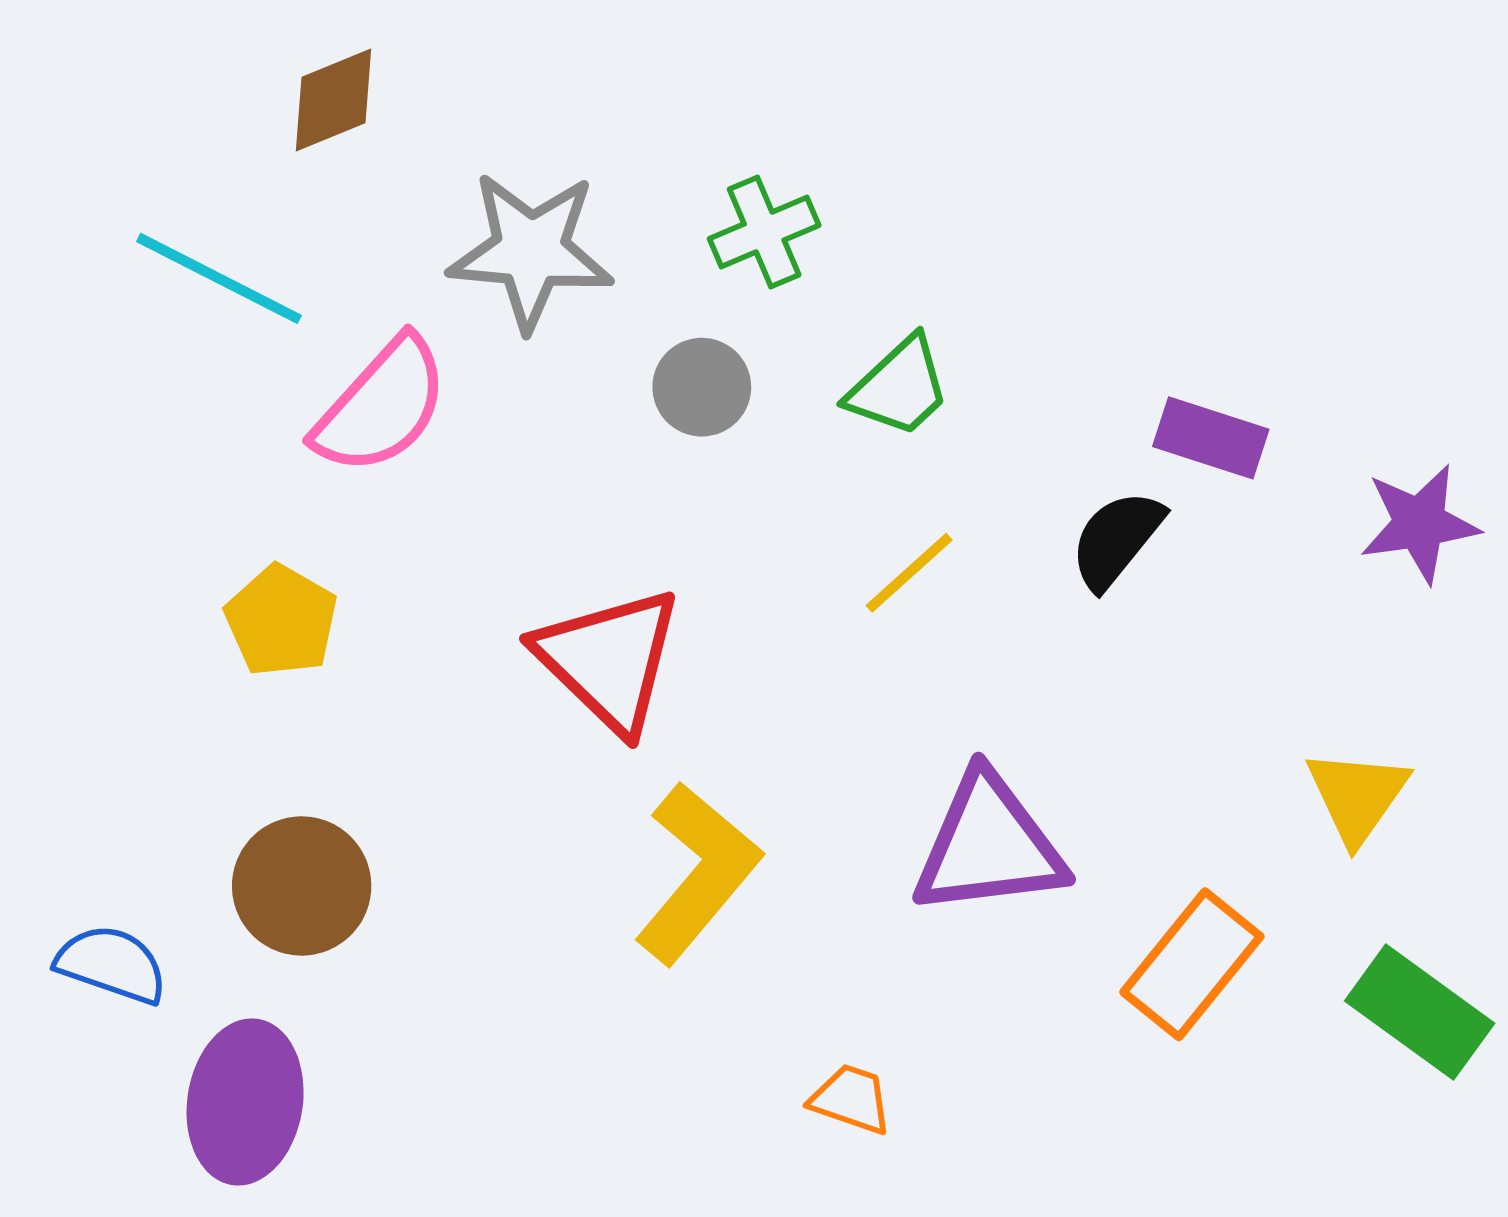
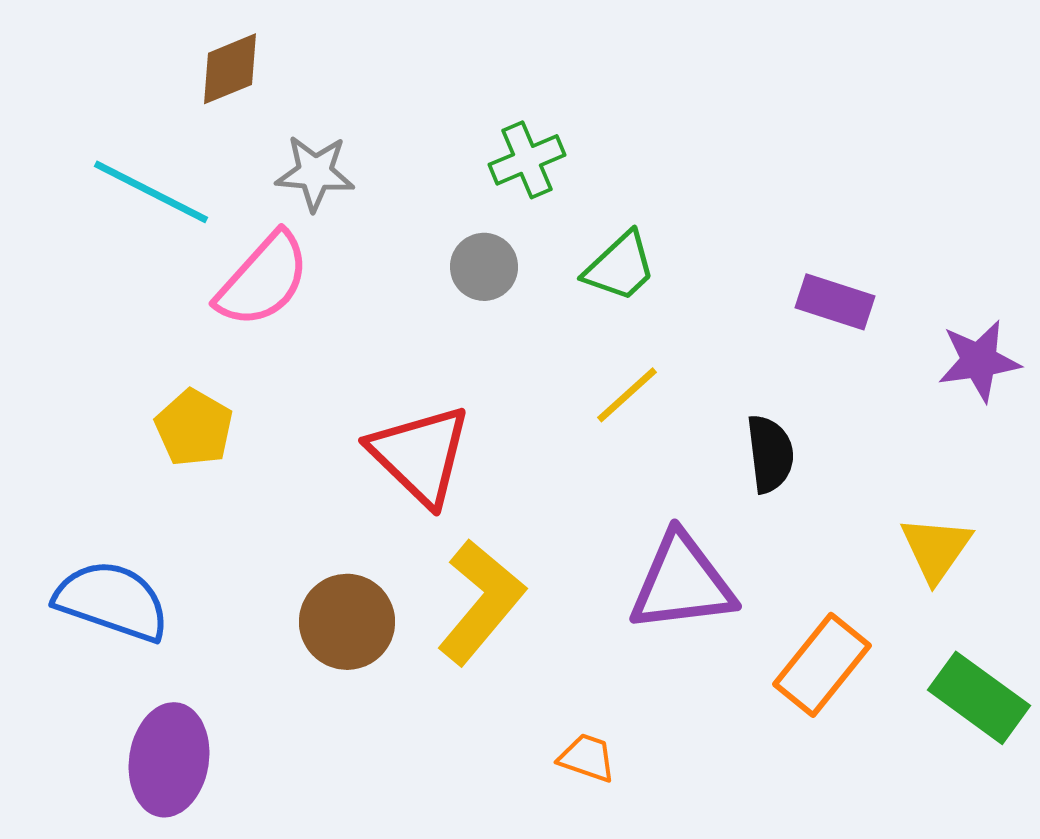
gray star: (531, 251) -> (315, 173), moved, size x0.7
black semicircle: (1116, 539) -> (770, 454), moved, turned 134
brown circle: (302, 886) -> (347, 622), moved
blue semicircle: (112, 964) -> (112, 601), moved, size x1.5

